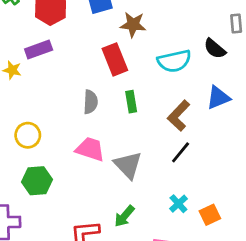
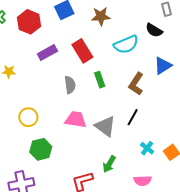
brown star: (133, 25) -> (101, 16), moved
purple rectangle: (39, 50) -> (47, 53), moved
black line: (181, 152) -> (133, 117), moved

